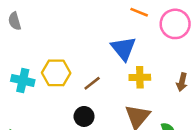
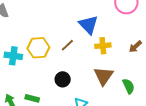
brown arrow: (182, 82) -> (135, 47), turned 40
brown line: (92, 83) -> (67, 45), moved

